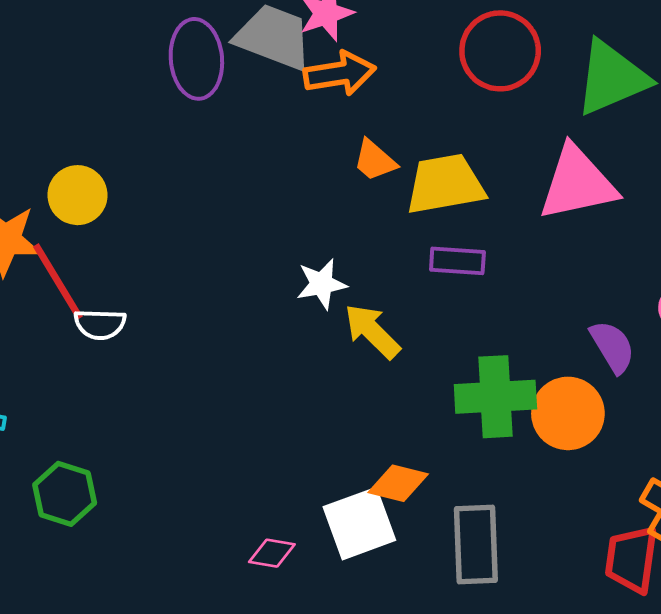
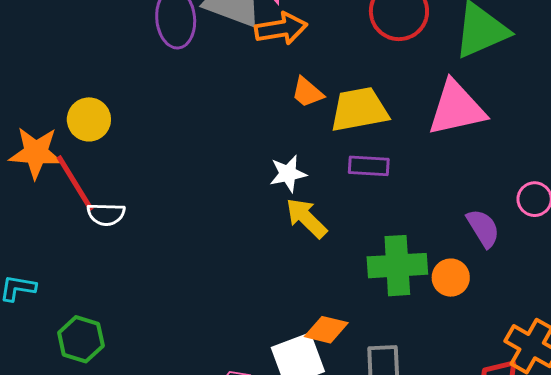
white star: (322, 284) -> (288, 174), moved
orange circle: (568, 413) -> (451, 278), size x0.7

